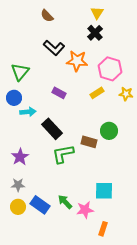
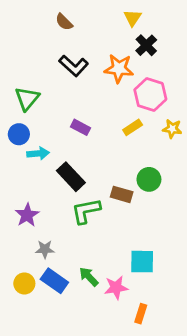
black cross: (95, 33) -> (146, 45), moved
orange star: (77, 61) -> (119, 68), moved
gray star: (18, 185) -> (45, 249), moved

